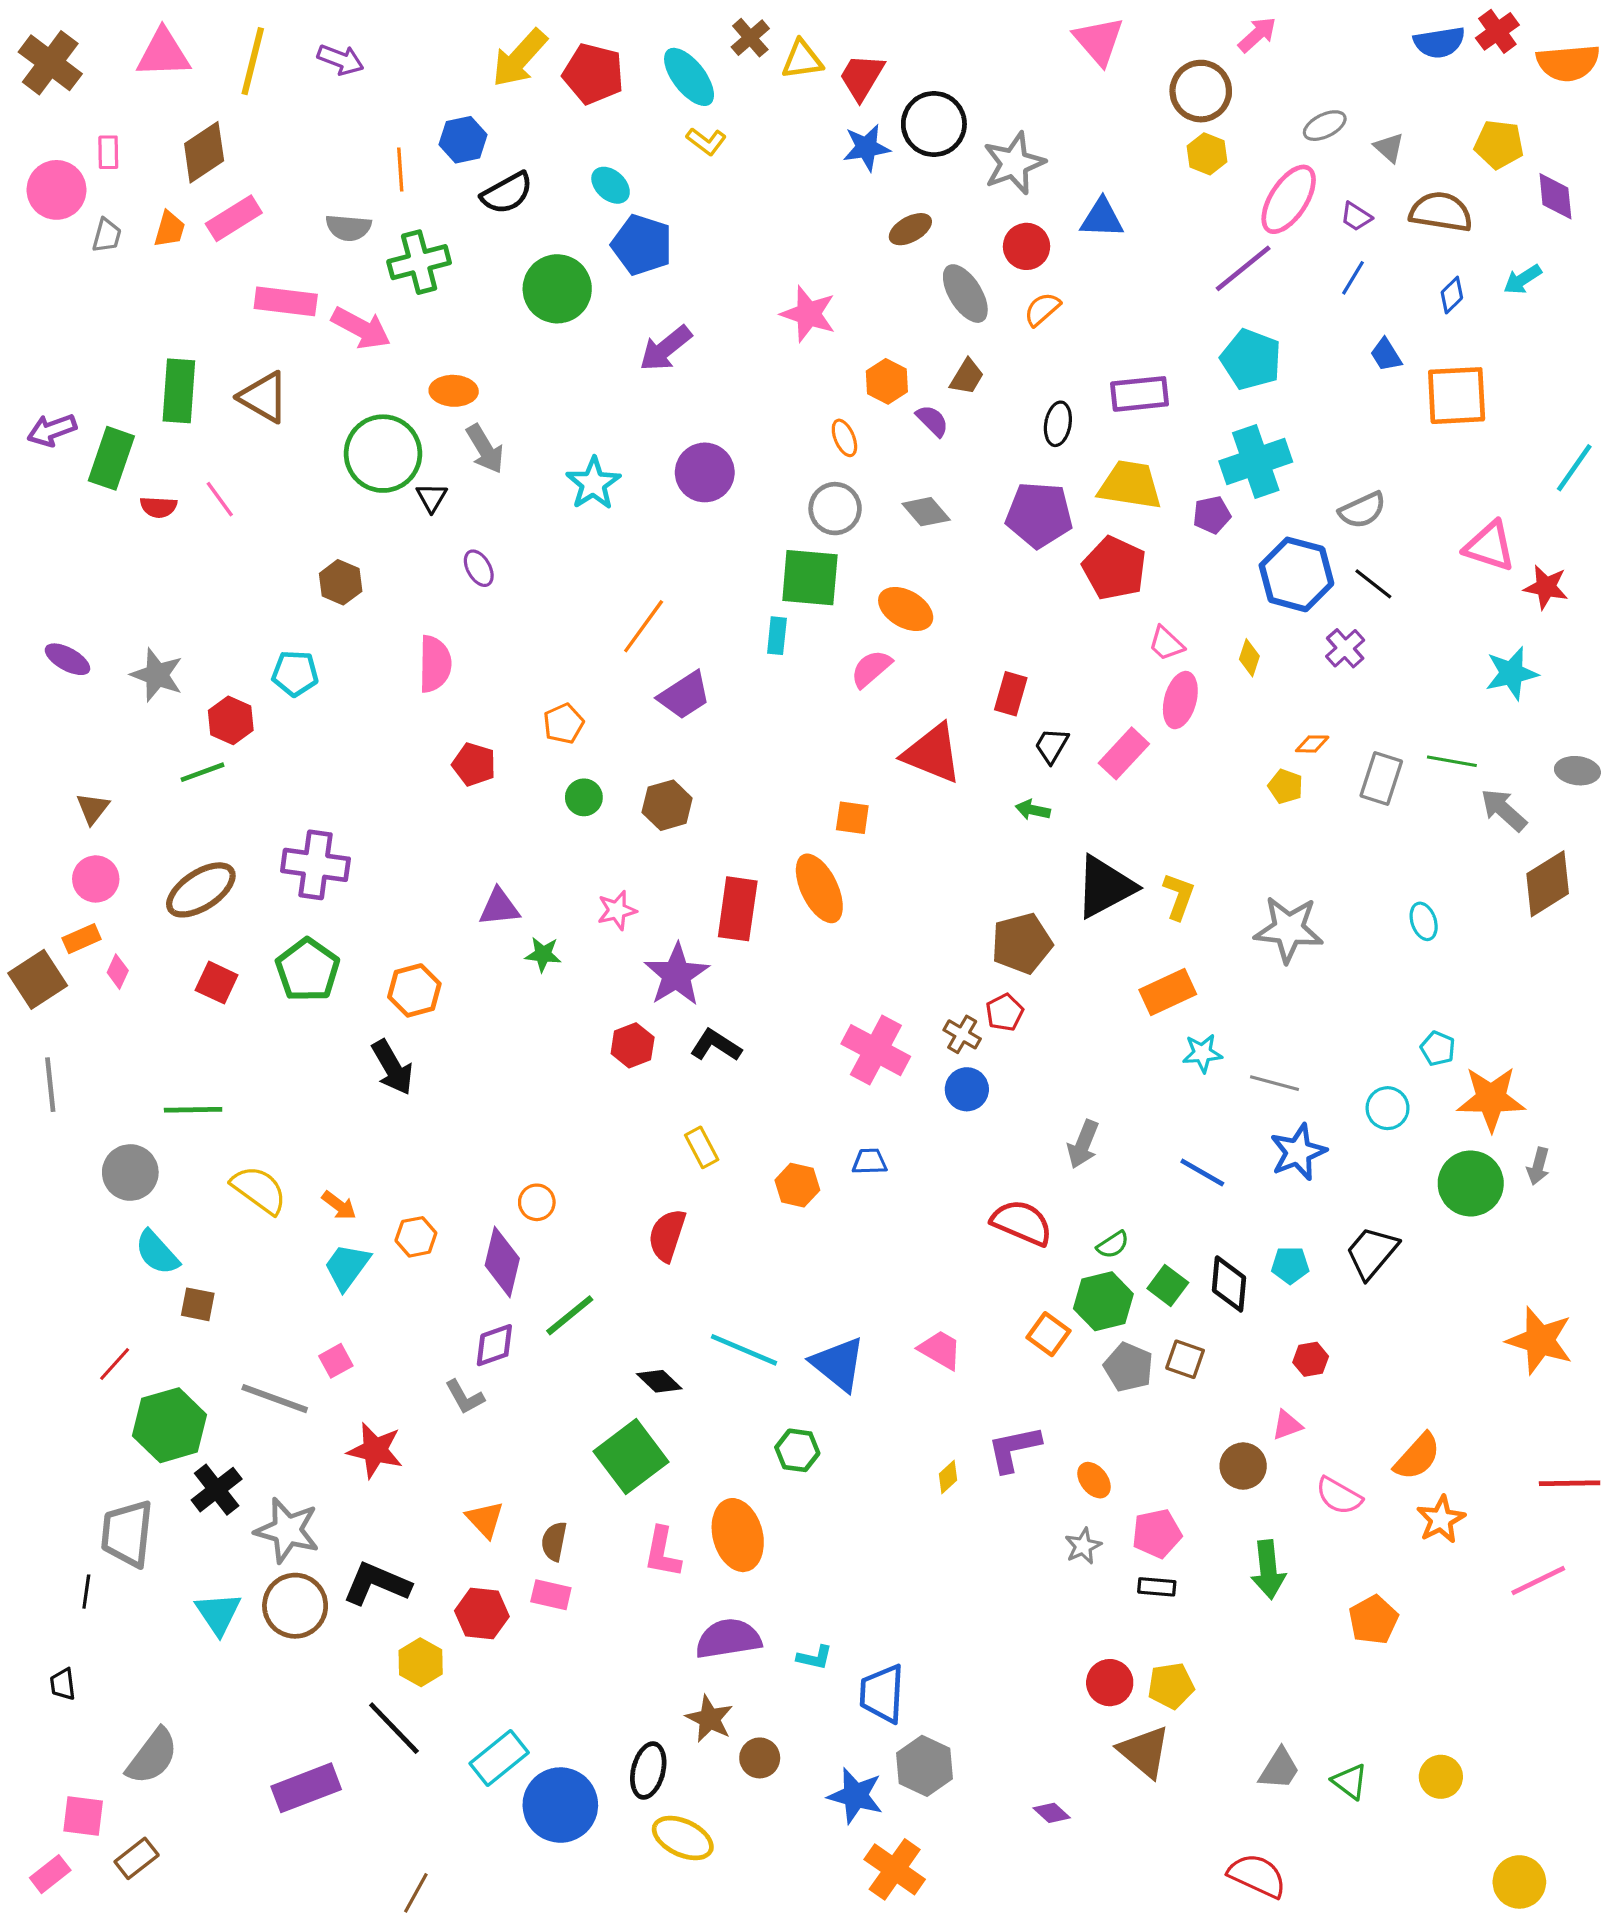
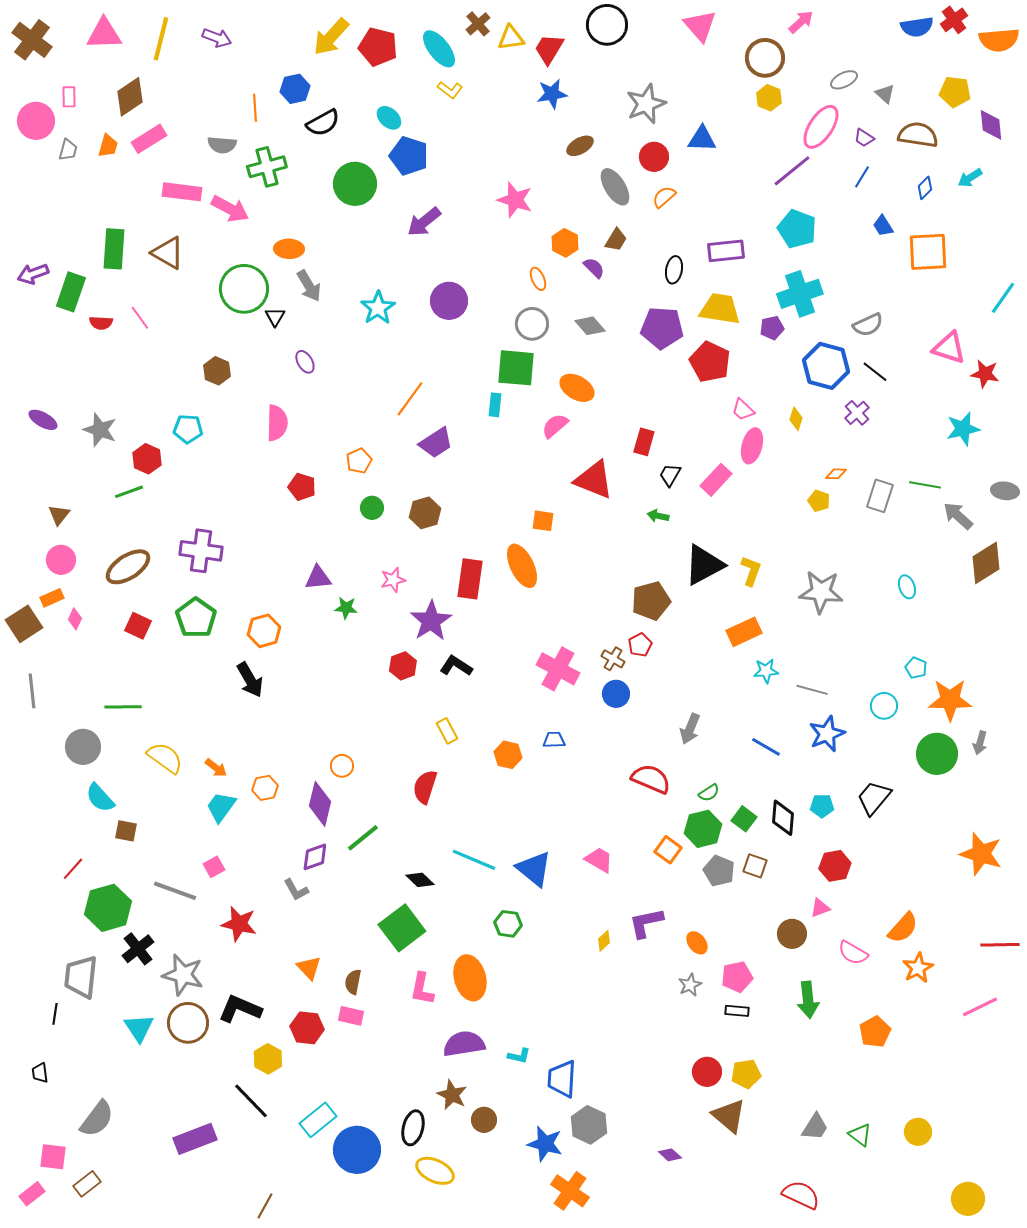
black circle: (934, 124) -> (607, 25), moved
red hexagon: (1311, 1359) -> (835, 866), size x1.4

